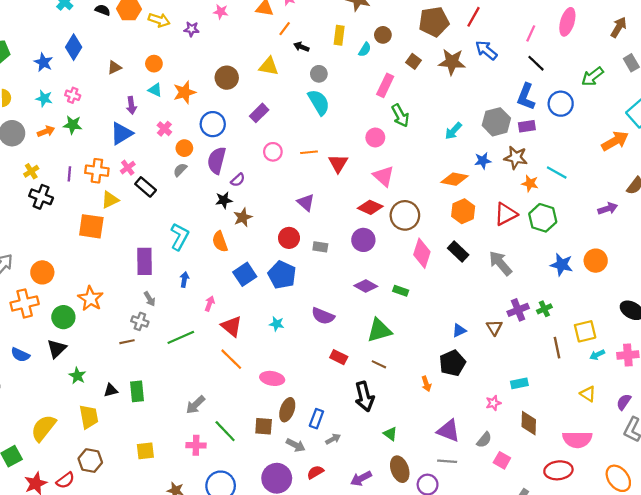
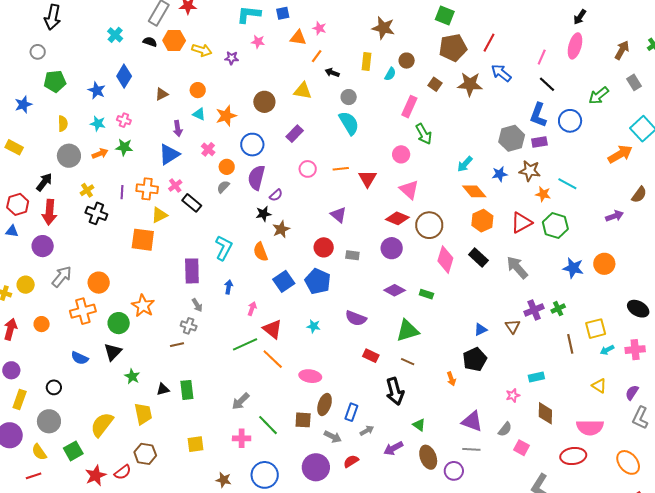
cyan arrow: (453, 131) -> (465, 164), moved
orange diamond: (455, 179) -> (474, 191), turned 40
green line: (181, 337) -> (245, 344), moved
purple arrow: (361, 478) -> (393, 448), moved

